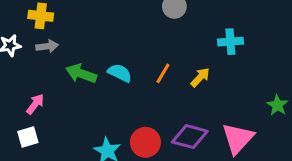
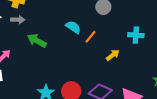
cyan semicircle: (120, 73) -> (73, 27), moved
orange line: (163, 73) -> (90, 37), moved

